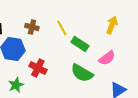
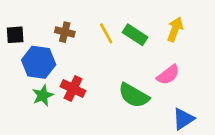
green rectangle: (80, 44) -> (135, 35), moved
green star: (16, 85) -> (43, 95), moved

